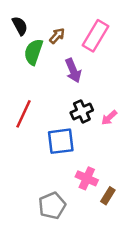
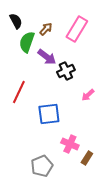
purple arrow: (73, 70) -> (47, 57), moved, turned -30
black cross: (82, 111) -> (66, 71), moved

